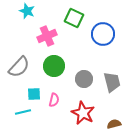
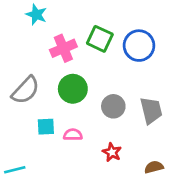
green square: (74, 18) -> (100, 39), moved
pink semicircle: (54, 100) -> (73, 135), turned -104
cyan line: (23, 112) -> (15, 170), moved
red star: (83, 113) -> (112, 152), size x0.6

